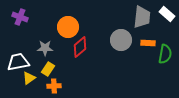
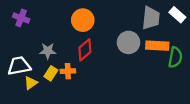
orange circle: (68, 27) -> (83, 20), moved
orange rectangle: (148, 43) -> (157, 46), size x1.5
orange cross: (54, 86) -> (68, 71), moved

